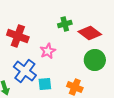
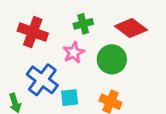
green cross: (65, 24) -> (83, 24), moved
green circle: (95, 60) -> (112, 59), moved

